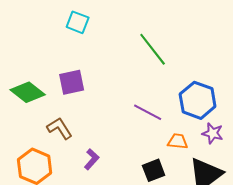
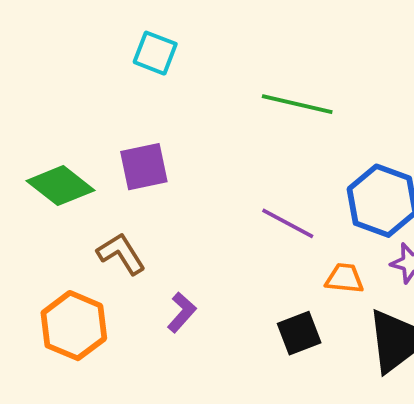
green line: (153, 49) -> (297, 104), turned -39

